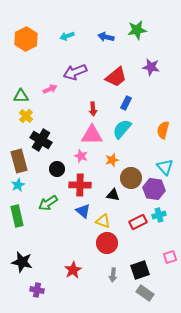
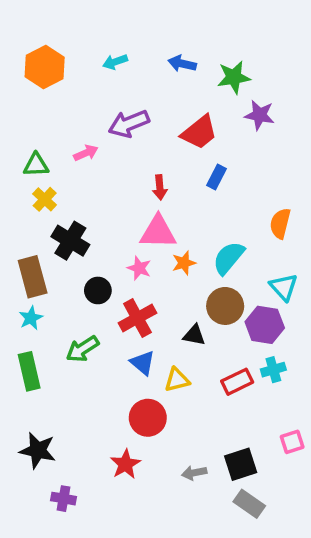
green star: (137, 30) -> (234, 77), moved
cyan semicircle: (122, 129) -> (229, 258), moved
orange star: (112, 160) -> (184, 263), moved
red cross: (80, 185) -> (137, 318), turned -30
yellow triangle: (103, 221) -> (177, 380), turned -35
red circle: (107, 243) -> (148, 418), moved
gray arrow: (113, 275) -> (194, 473), turned 72

